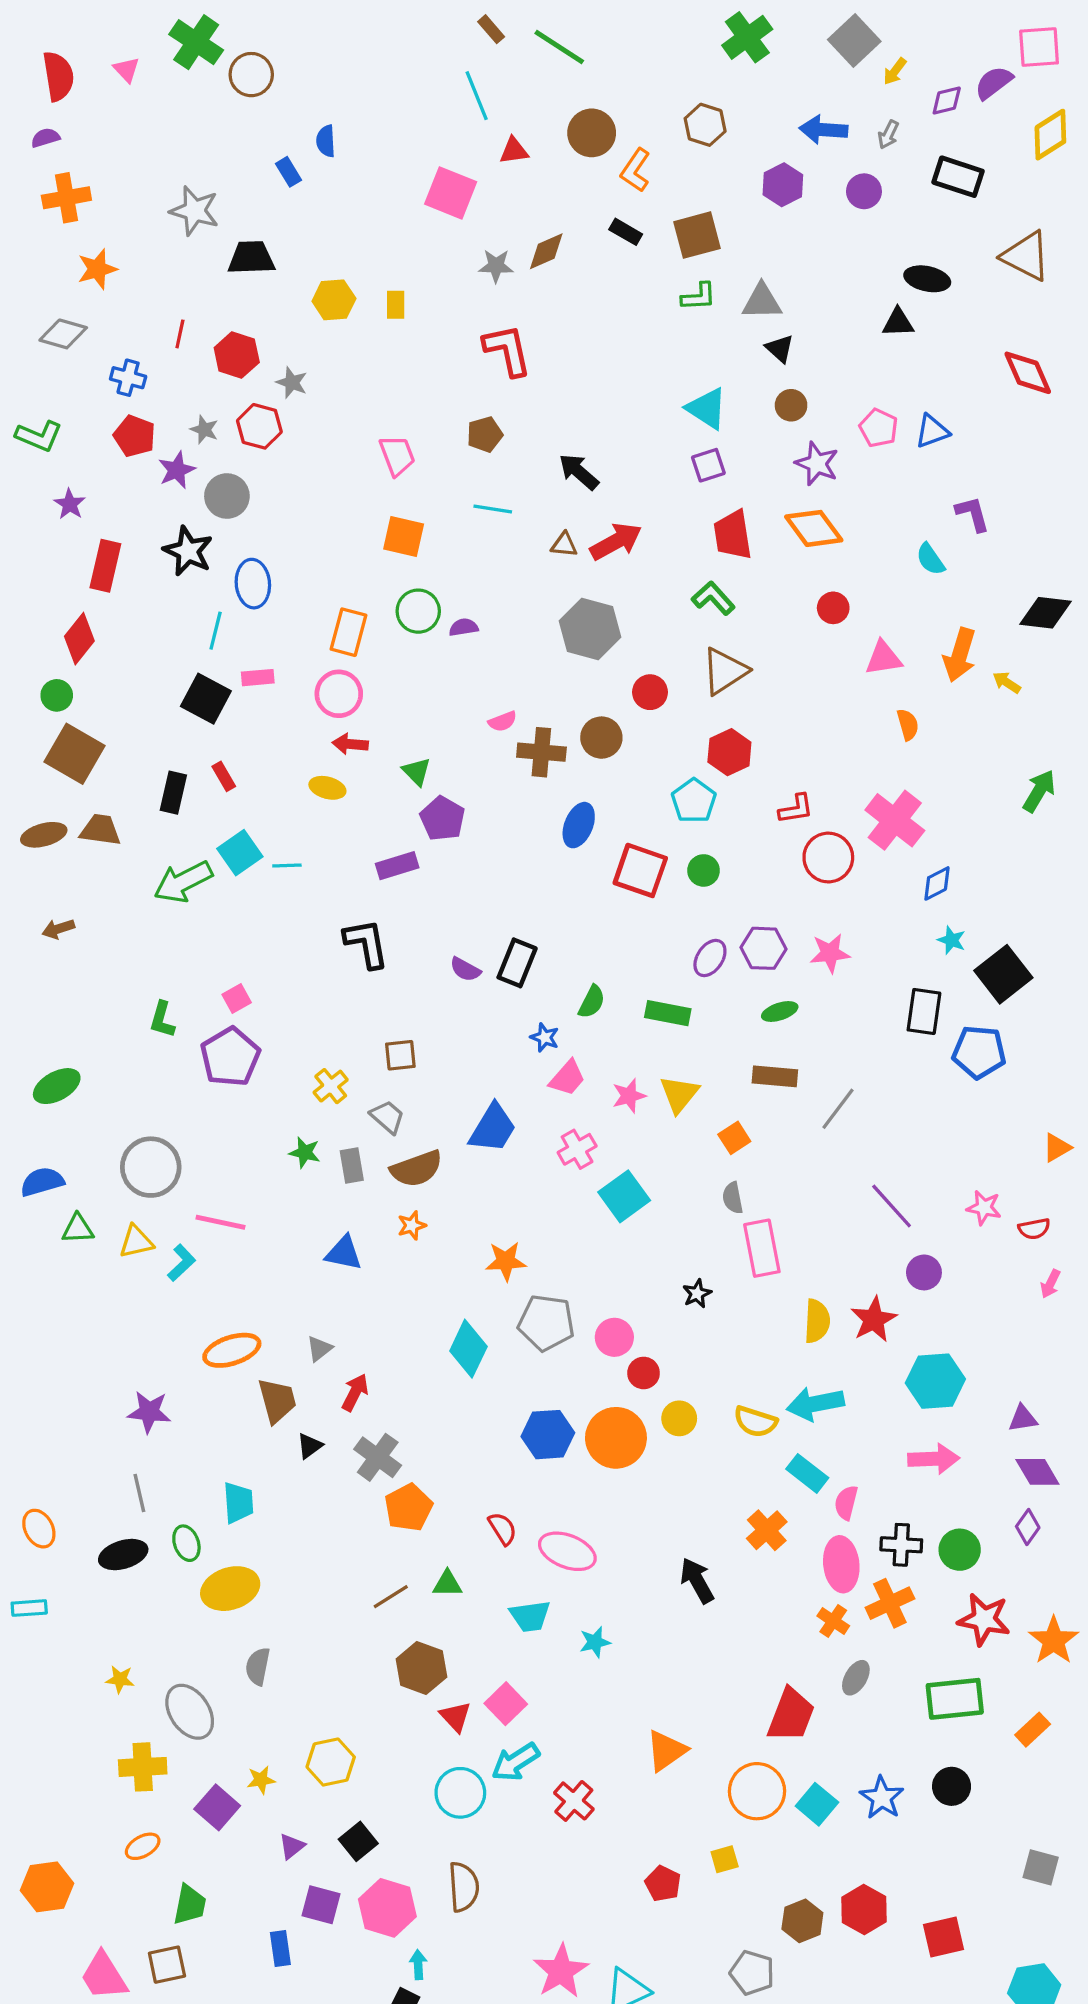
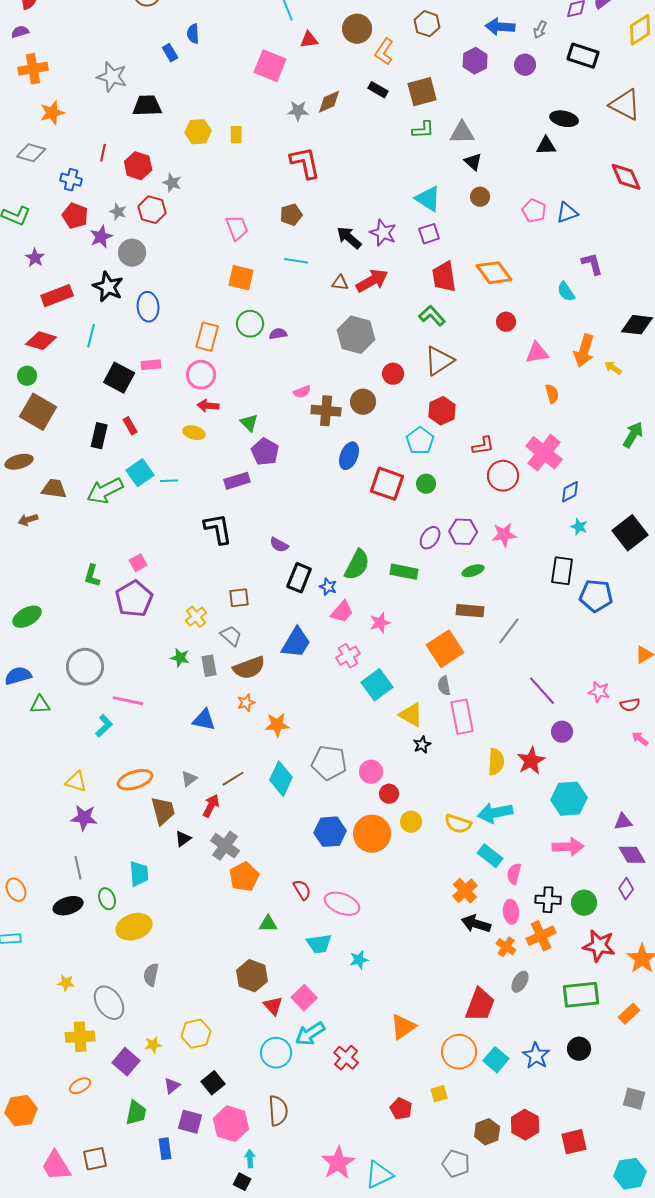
purple star: (817, 464) -> (383, 233), moved
red rectangle: (105, 566) -> (57, 296), turned 56
cyan line: (216, 631) -> (91, 336), moved
red diamond: (79, 639) -> (41, 341), turned 68
brown trapezoid: (100, 830) -> (54, 489), moved
black rectangle: (517, 963) -> (299, 578), moved
black square: (1003, 974) -> (630, 533), moved
green semicircle: (592, 1002) -> (357, 565), size x1.5
yellow triangle: (679, 1094) -> (411, 715), moved, turned -40
orange square: (734, 1138) -> (445, 649), size x1.8
yellow triangle: (136, 1242) -> (76, 782), moved, turned 30
orange star: (506, 1261) -> (277, 725), moved
pink arrow: (1050, 1284) -> (640, 739), turned 102
pink ellipse: (841, 1564) -> (511, 912), size x0.7
black arrow: (697, 1580) -> (476, 924), moved, turned -44
brown line: (391, 1597) -> (233, 779), moved
green trapezoid: (190, 1905) -> (136, 1113), moved

